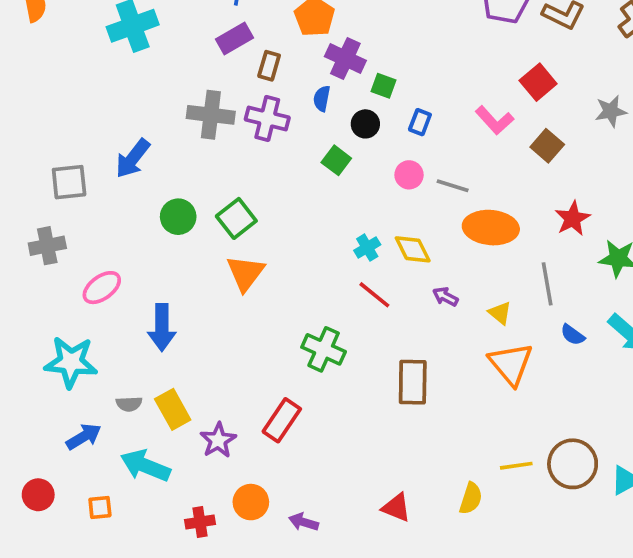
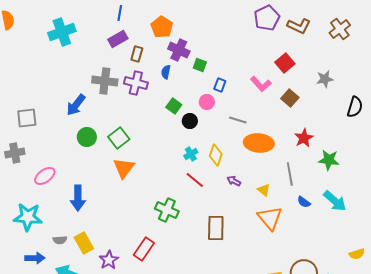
black circle: (365, 124) -> (190, 121), moved
blue arrow: (133, 158) -> (76, 105), moved
pink circle: (409, 175) -> (207, 102), moved
yellow diamond: (413, 249) -> (216, 155), turned 45
blue arrow: (84, 437) -> (35, 258), turned 30

